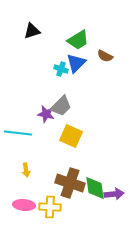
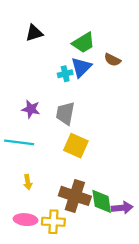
cyan cross: (61, 69) -> (65, 74), turned -32
gray trapezoid: (61, 106) -> (65, 113), turned 145
purple star: (46, 114) -> (31, 109), moved

